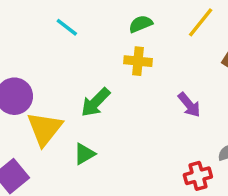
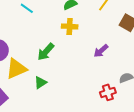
purple arrow: (189, 105) -> (101, 51), turned 91
yellow triangle: (45, 129) -> (16, 69), turned 30

